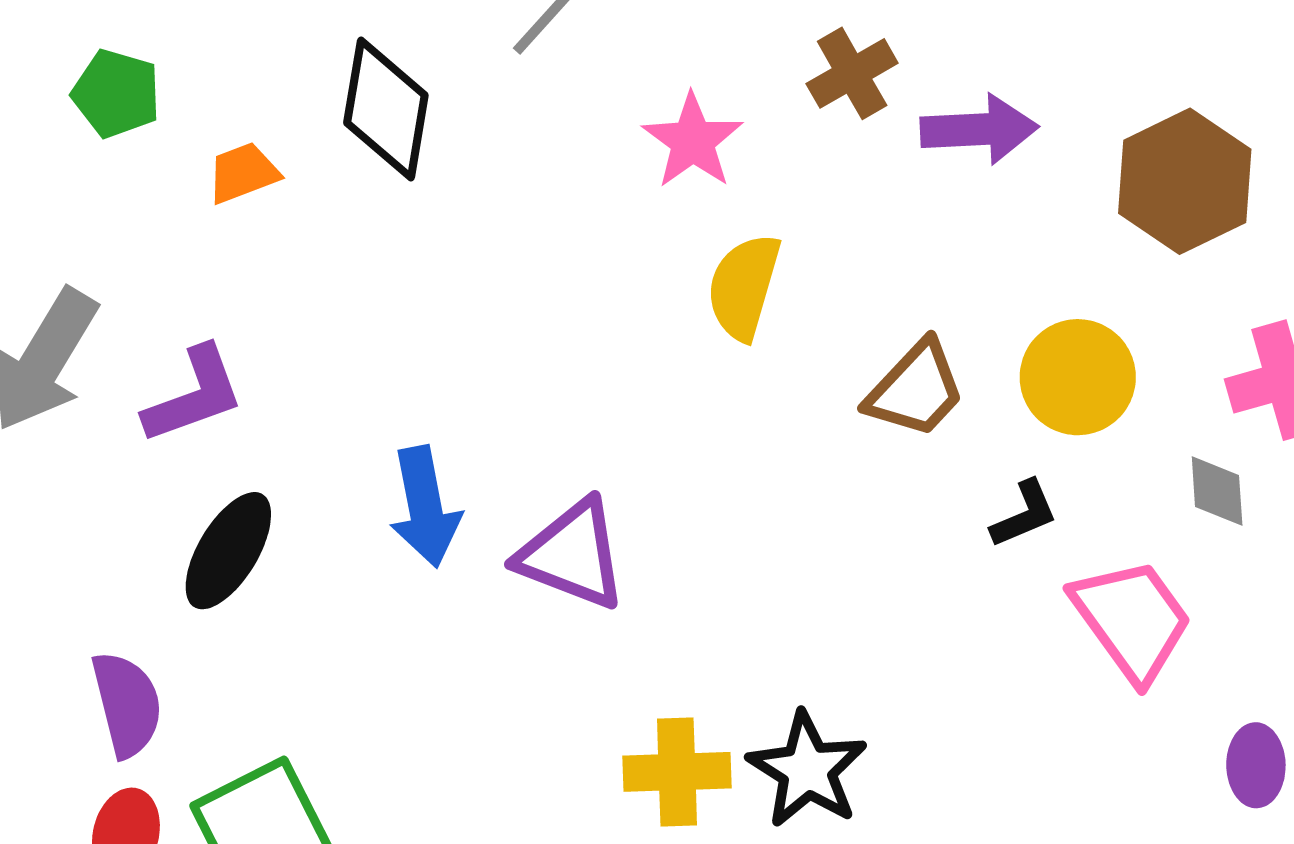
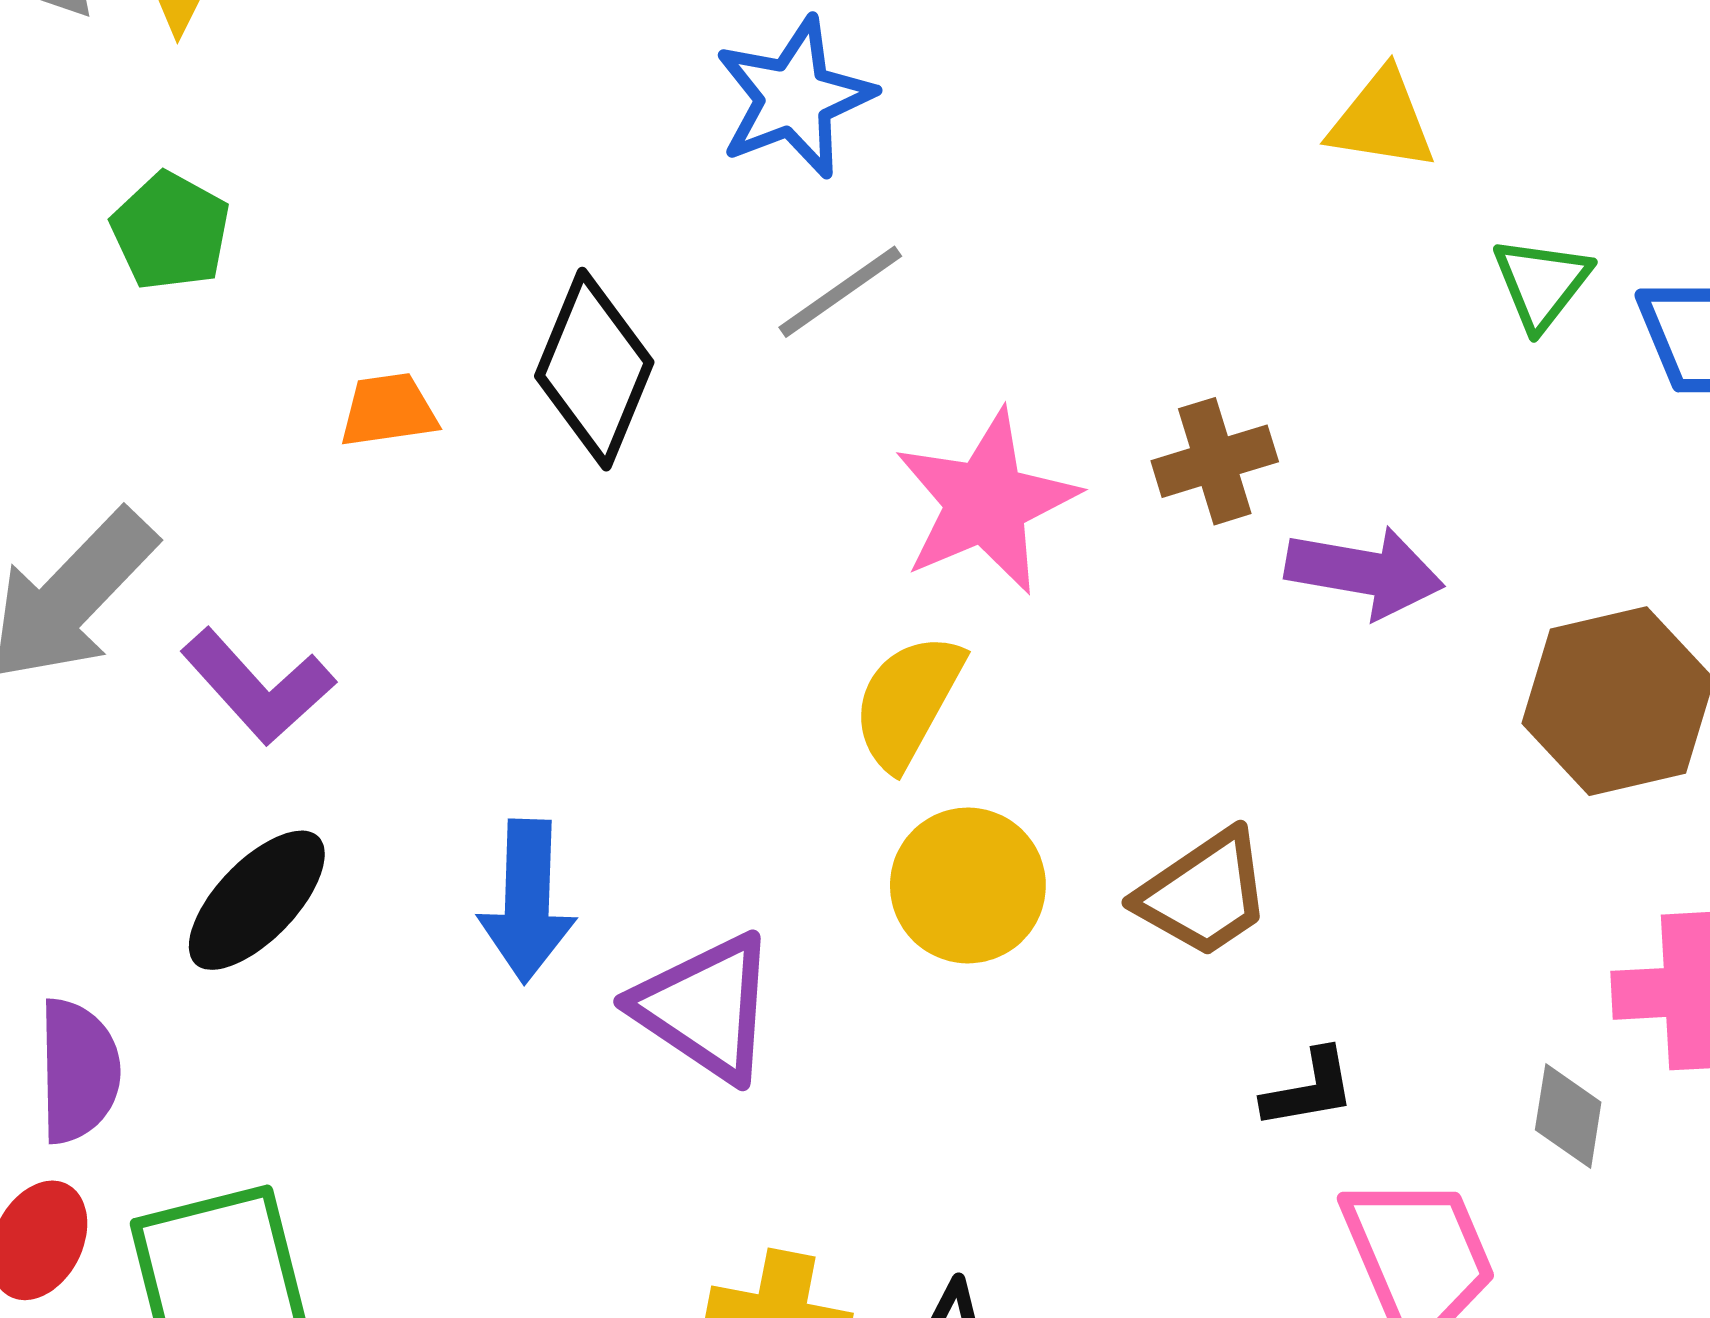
green pentagon: (116, 94) -> (171, 231), moved
pink star: (693, 141) -> (986, 502), size x1.4
yellow semicircle: (744, 287) -> (908, 701), moved
yellow circle: (1078, 377) -> (968, 885), moved
purple L-shape: (194, 395) -> (258, 686), turned 55

